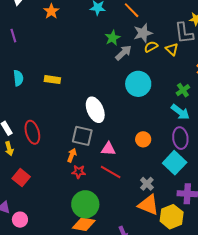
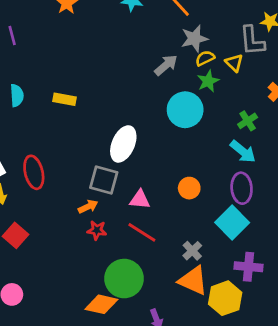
green star: (113, 38) -> (208, 81), moved
white ellipse: (95, 110) -> (123, 144), turned 45
orange arrow: (72, 155) -> (88, 207), turned 40
green circle: (85, 204) -> (124, 279), moved

